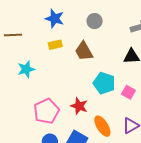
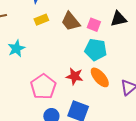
pink square: (128, 92) -> (94, 25), moved
orange ellipse: (102, 126) -> (100, 77), moved

